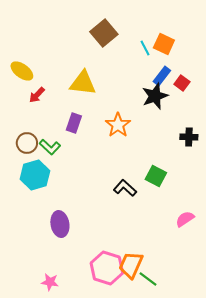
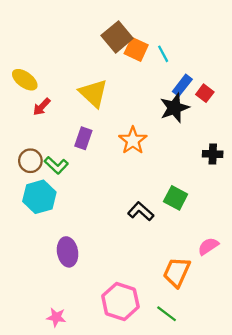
orange square: (164, 44) -> (136, 49), moved
yellow triangle: (83, 83) -> (93, 93), turned 36
orange trapezoid: (131, 265) -> (177, 272), moved

